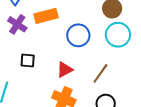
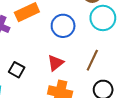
black square: (28, 60) -> (17, 70), moved, turned 35

